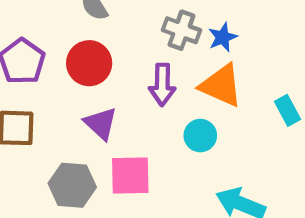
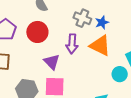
purple triangle: (101, 124) -> (52, 62), moved
cyan circle: (200, 136) -> (120, 74), moved

